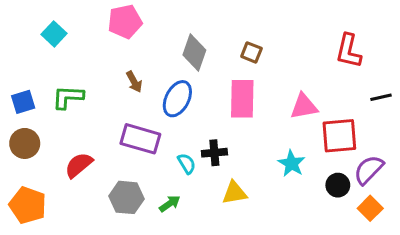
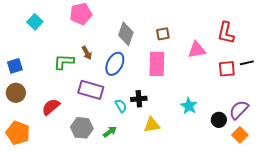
brown square: (251, 52) -> (163, 34), turned -32
green L-shape: (68, 97) -> (64, 62), moved
pink triangle: (304, 106) -> (197, 50), moved
red square: (339, 136) -> (227, 69), moved, size x0.7

